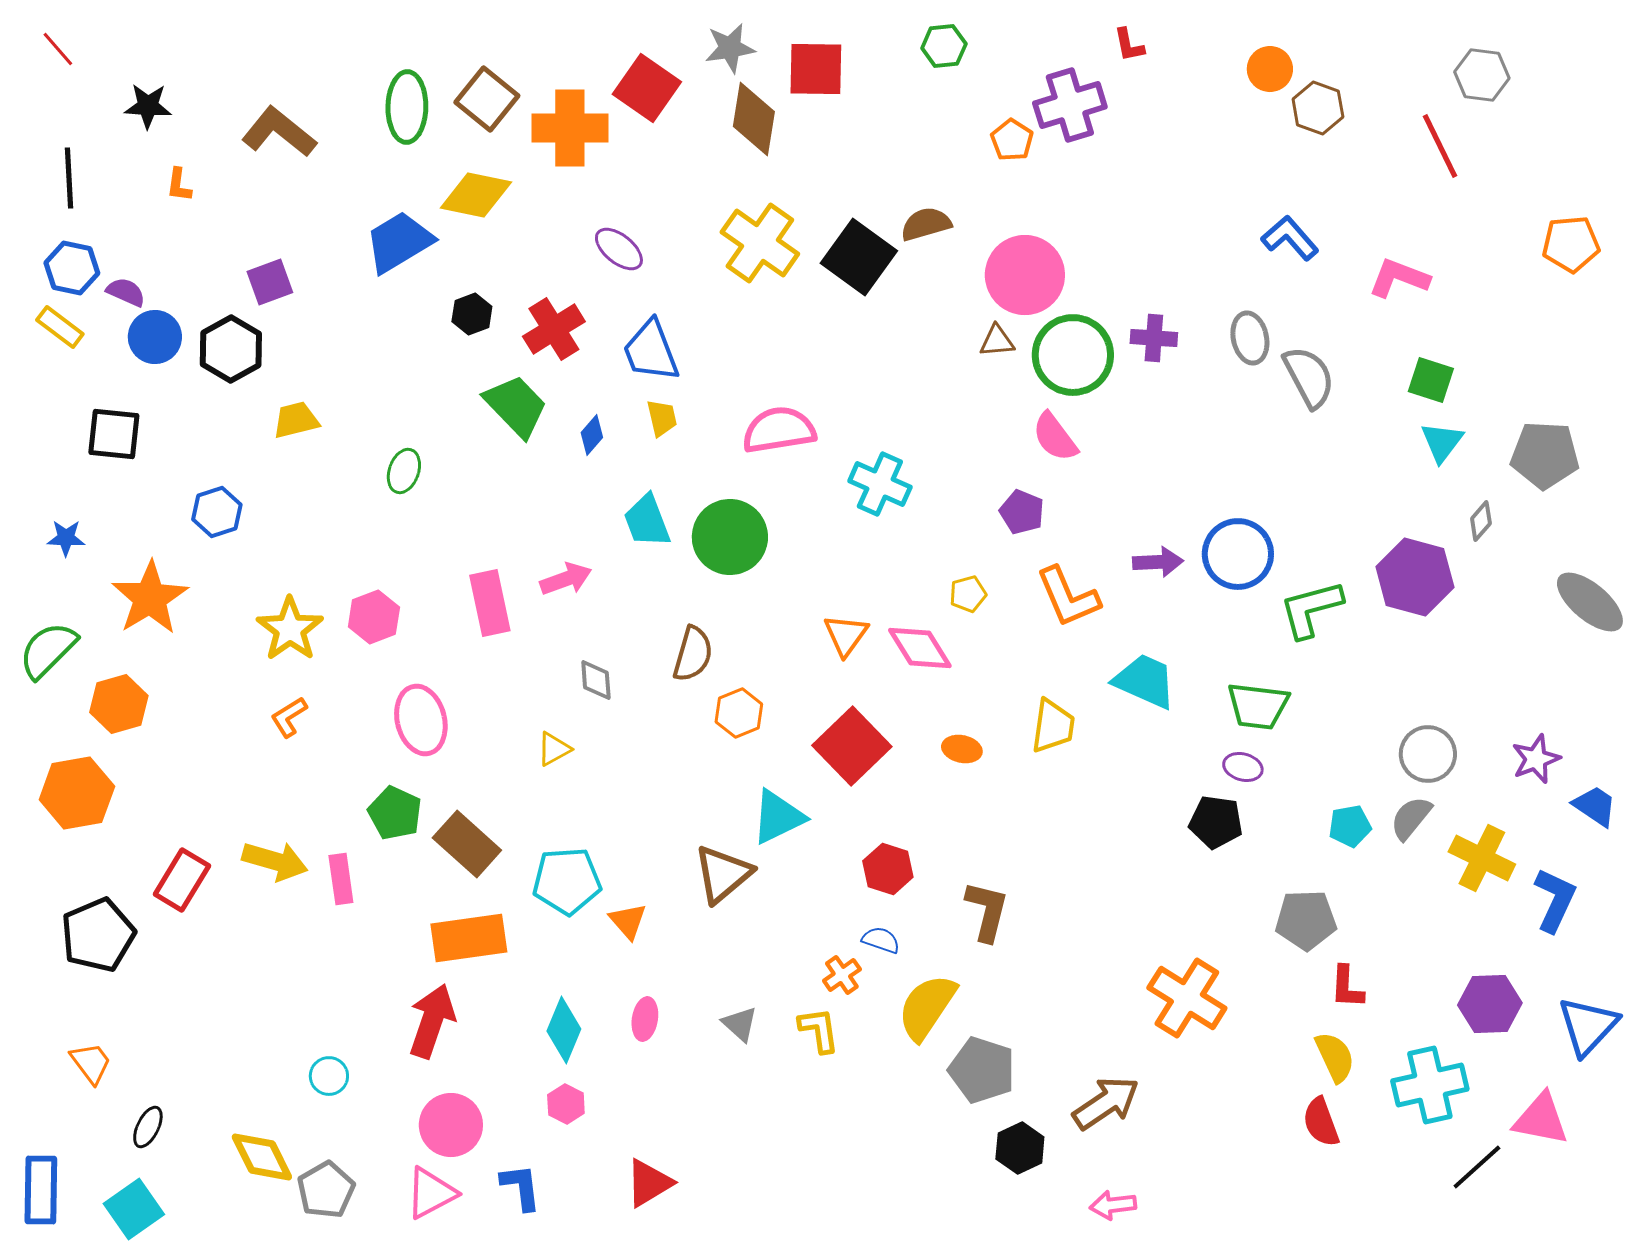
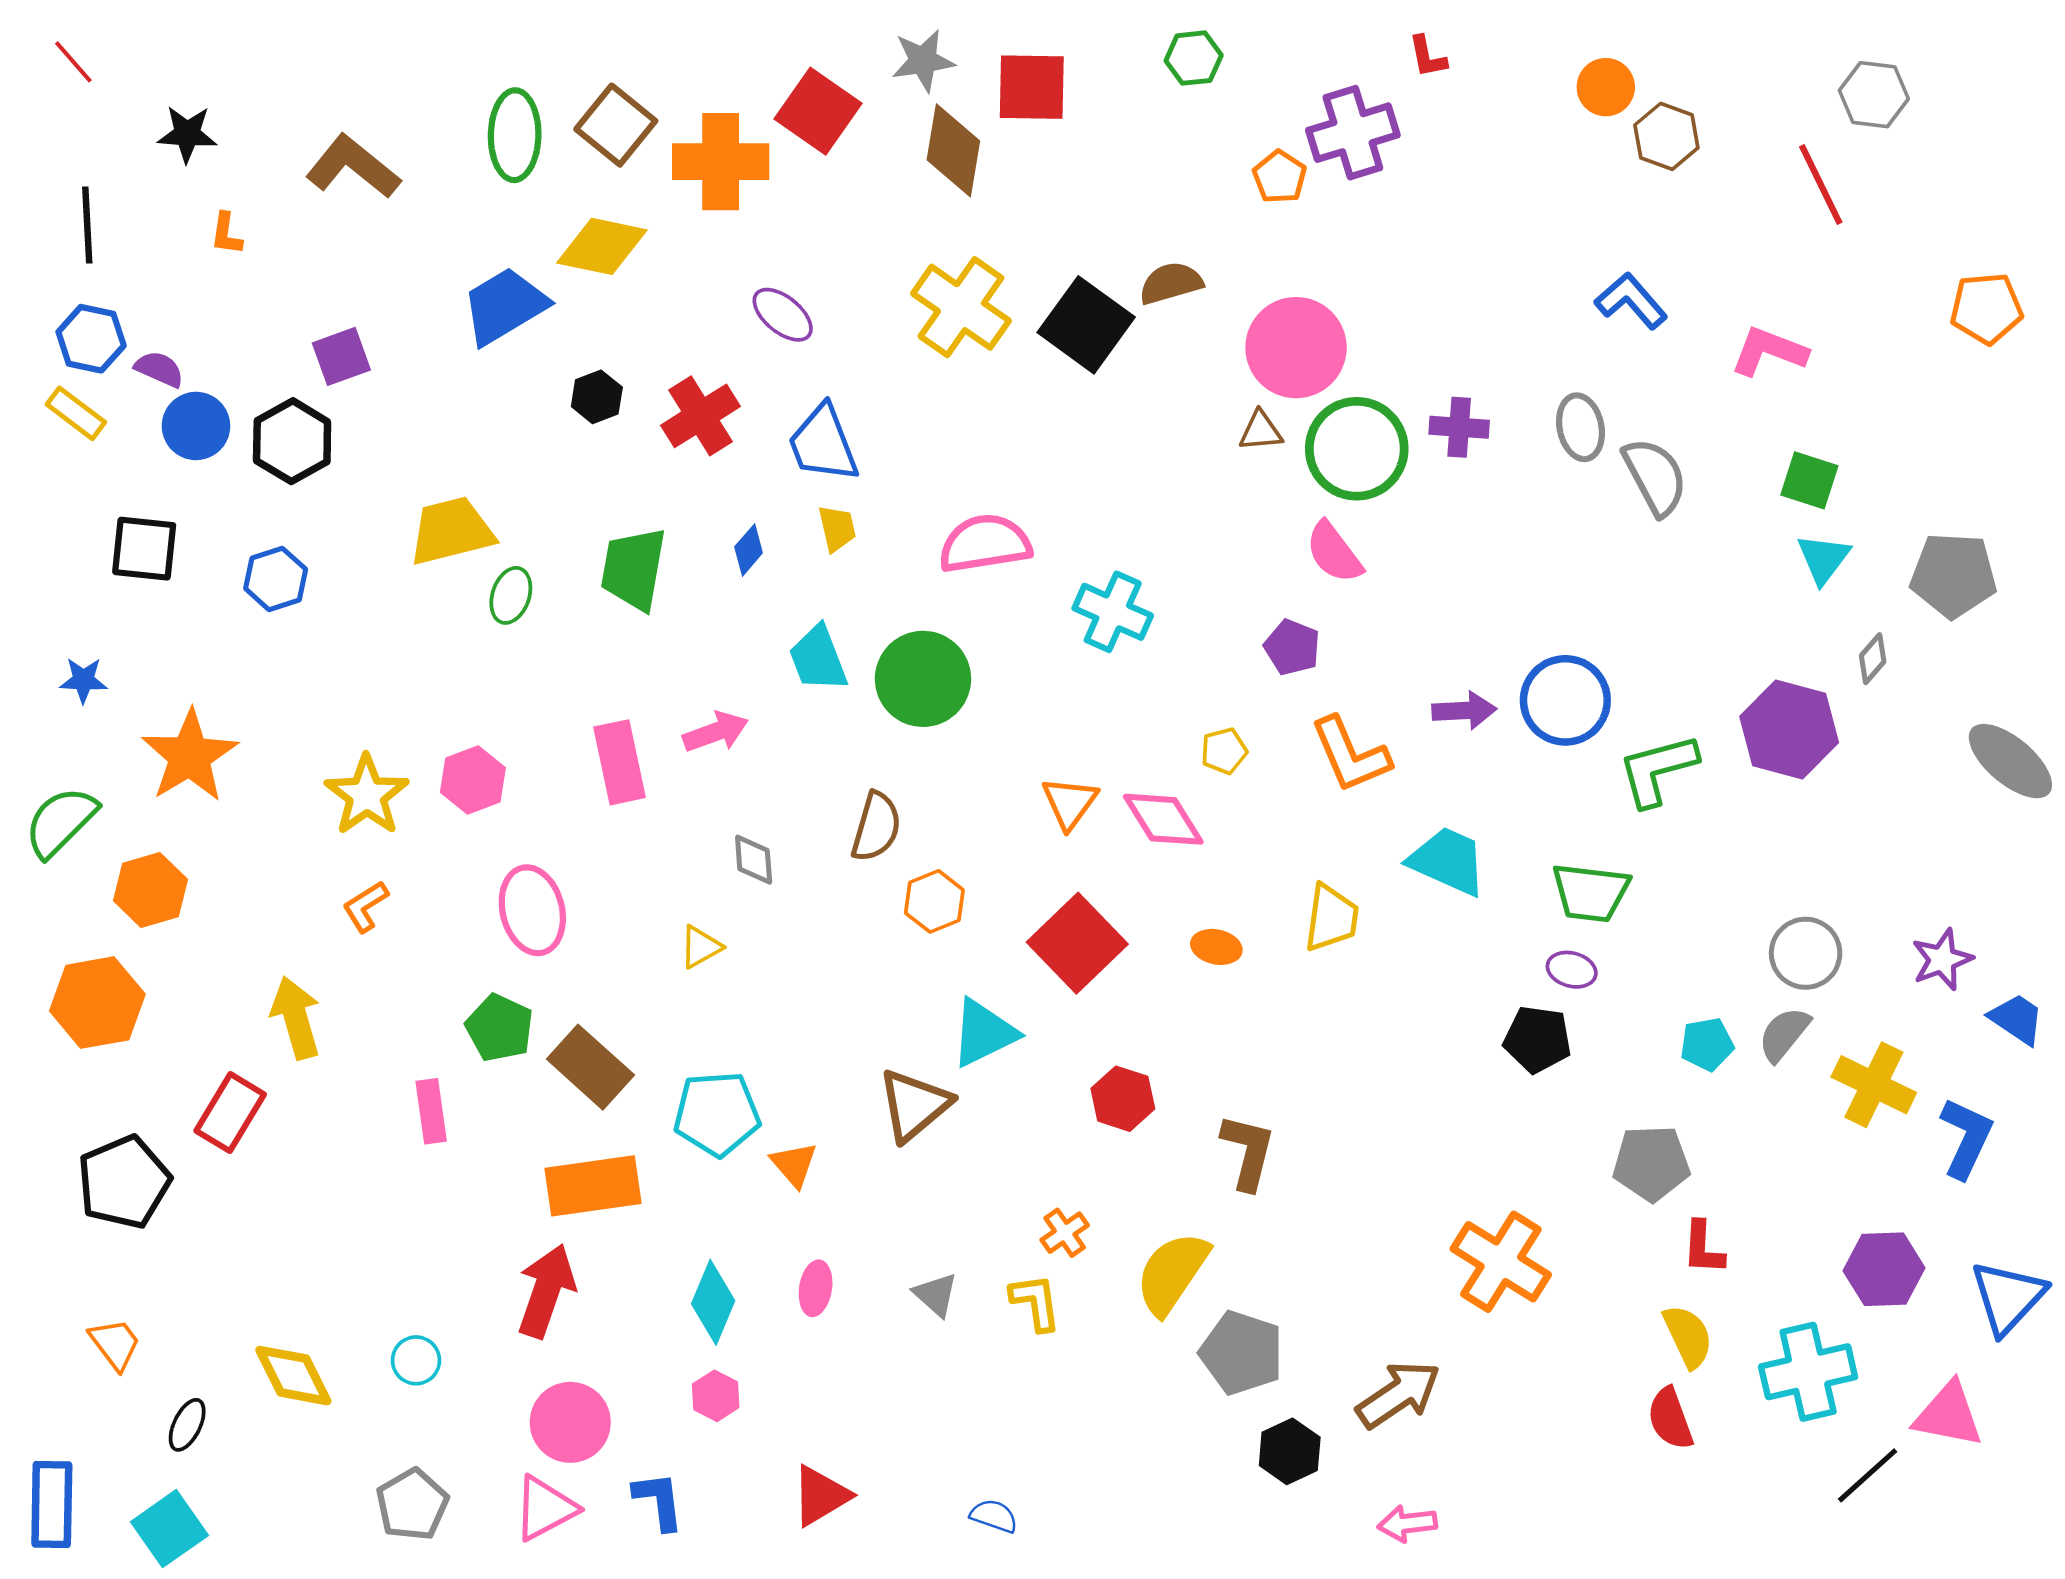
green trapezoid: (516, 406) -> (633, 569), moved, turned -126
yellow trapezoid: (296, 420) -> (451, 531), moved, size x1.5
blue hexagon: (217, 512) -> (276, 579), moved
yellow arrow: (275, 861) -> (296, 1018), moved, turned -122
blue semicircle: (881, 940) -> (994, 1516), moved
yellow diamond: (262, 1157) -> (293, 1376), moved

